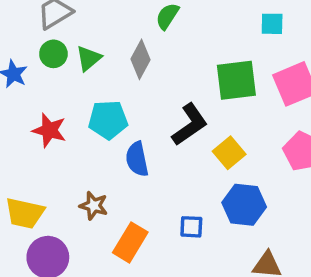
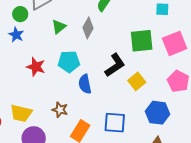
green circle: (53, 54) -> (20, 14), moved
blue hexagon: (244, 205) -> (158, 113), moved
blue square: (191, 227) -> (115, 123), size x1.6

